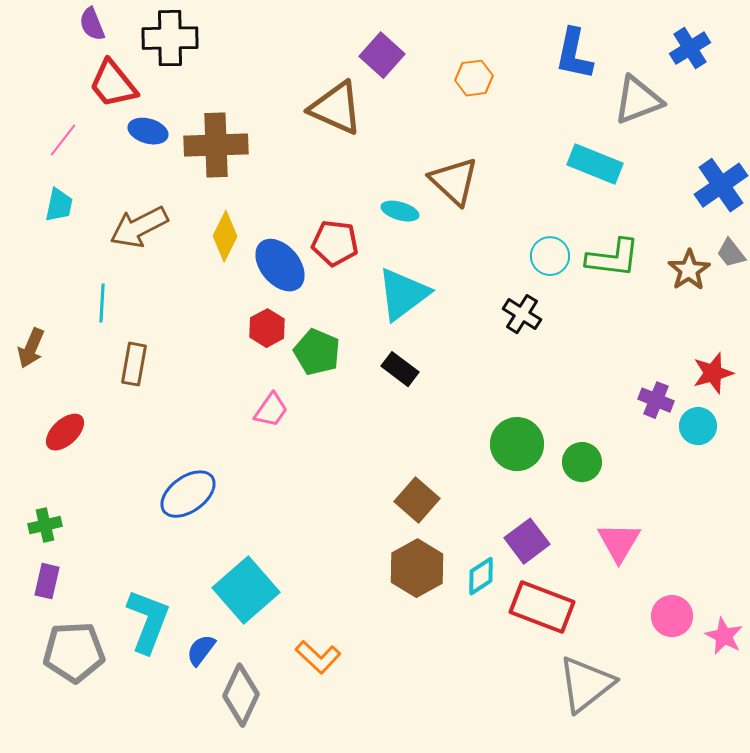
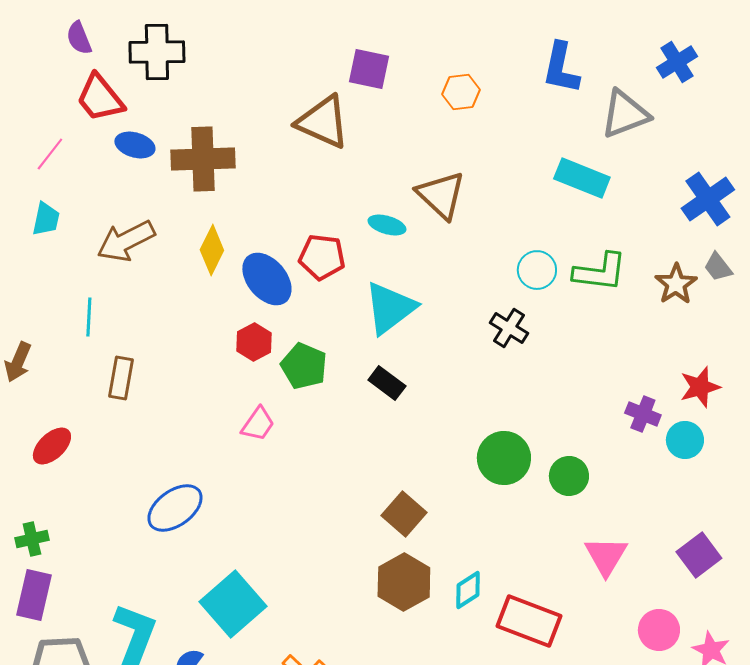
purple square: (382, 55) -> (369, 69), turned -30
purple square: (527, 541) -> (699, 555), moved
purple rectangle: (47, 581) -> (34, 595), size x1.4

